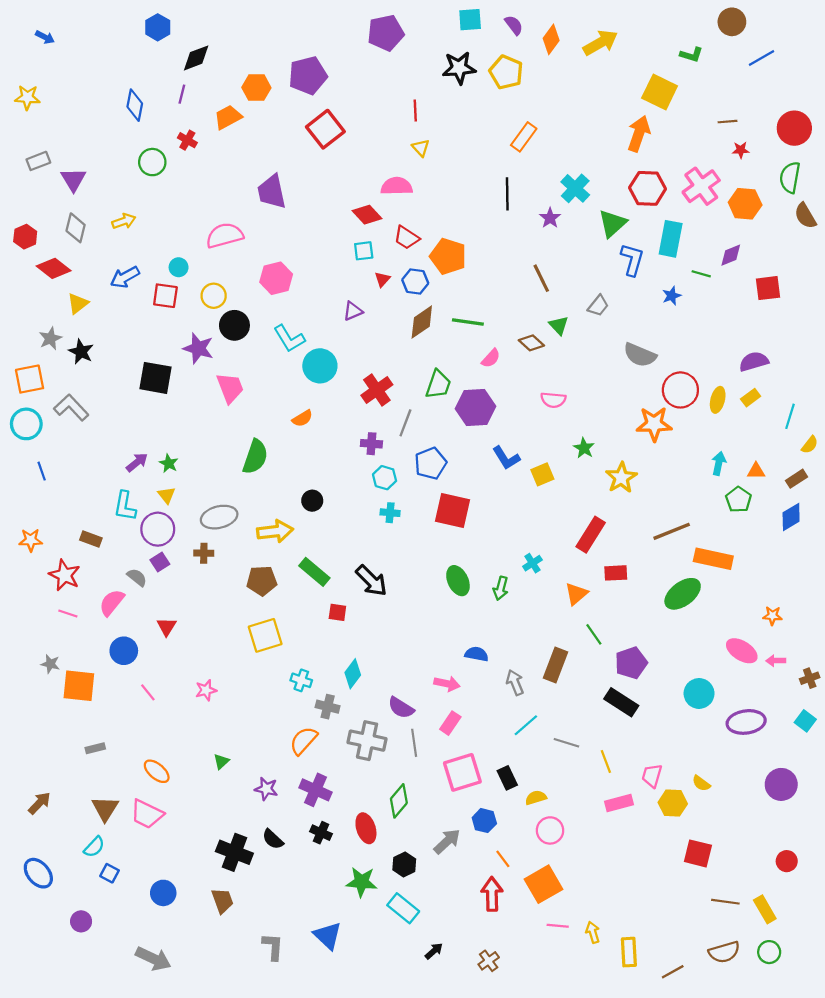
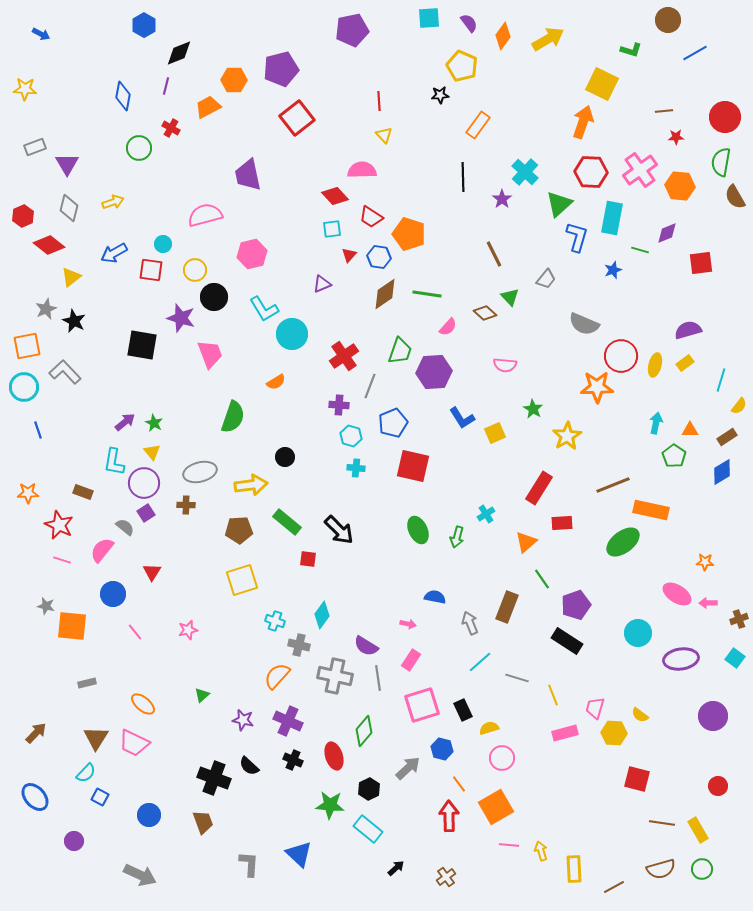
black star: (459, 68) -> (440, 95), moved, size x0.6
pink arrow: (447, 684) -> (408, 624), size x0.7

